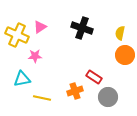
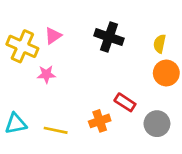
cyan triangle: (22, 79) -> (16, 124), moved
gray circle: (108, 97) -> (157, 124), moved

